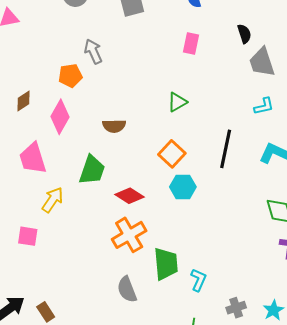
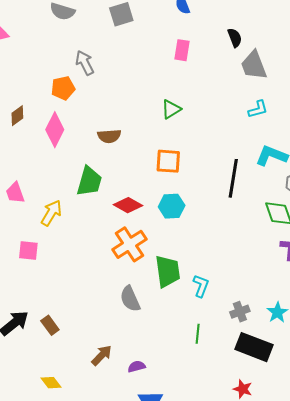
black line: (226, 149) -> (233, 178), moved
orange square: (172, 154) -> (168, 161), turned -36
pink trapezoid: (33, 158) -> (15, 193), moved, size x0.7
cyan hexagon: (183, 187) -> (172, 206), moved

